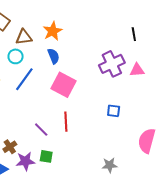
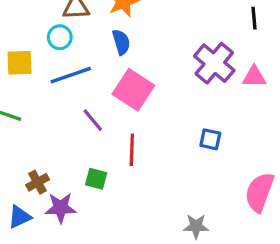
purple cross: (112, 64) -> (214, 63), turned -30
blue line: (24, 79) -> (71, 75), turned 30
purple line: (41, 130) -> (93, 120), moved
green square: (46, 156) -> (96, 179), moved

